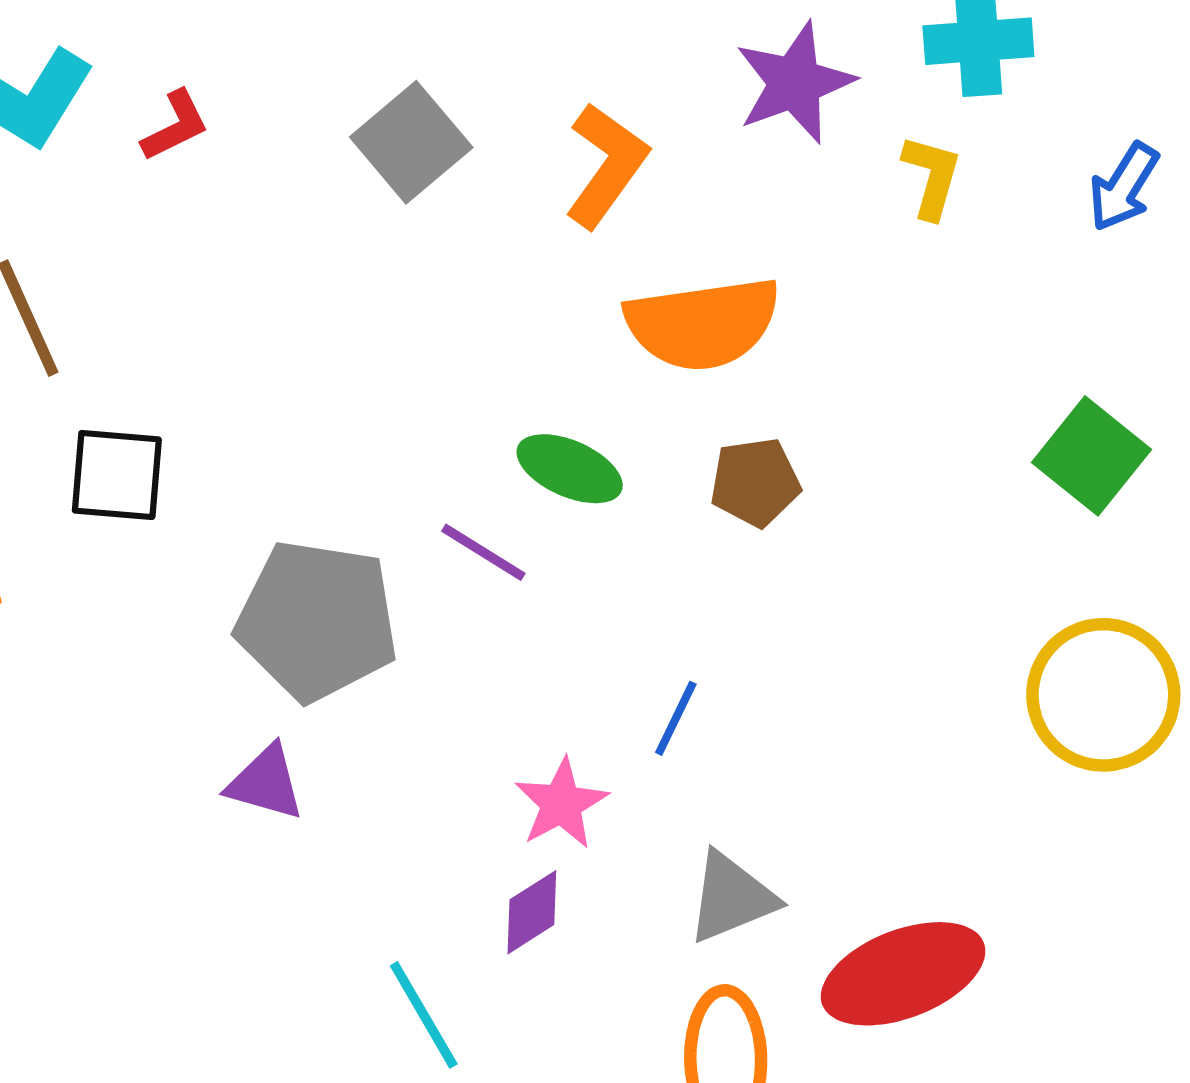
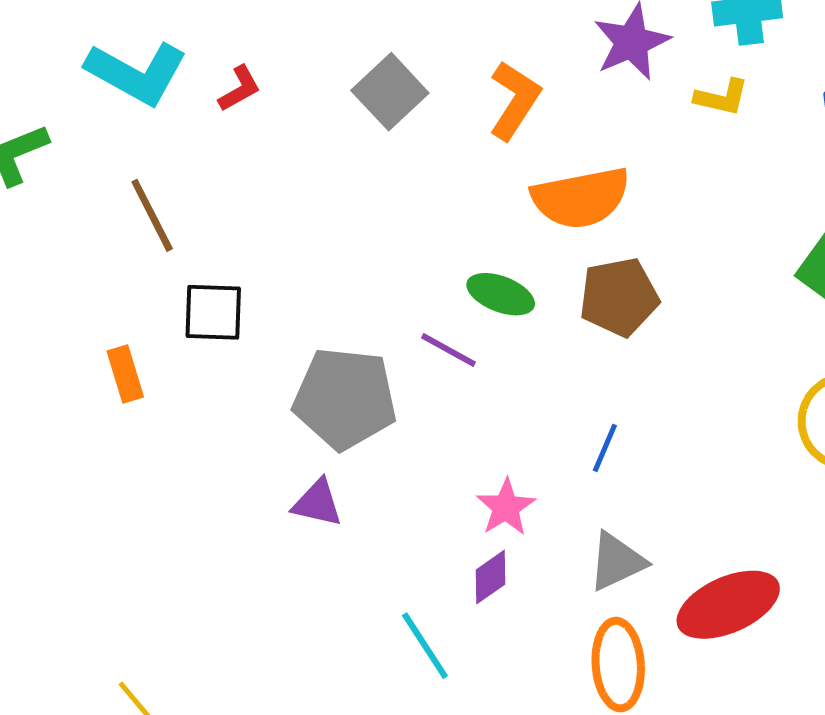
yellow L-shape: (932, 177) -> (722, 97), turned 90
brown pentagon: (755, 482) -> (619, 297), size x1.4
blue line: (676, 718) -> (605, 448), moved

